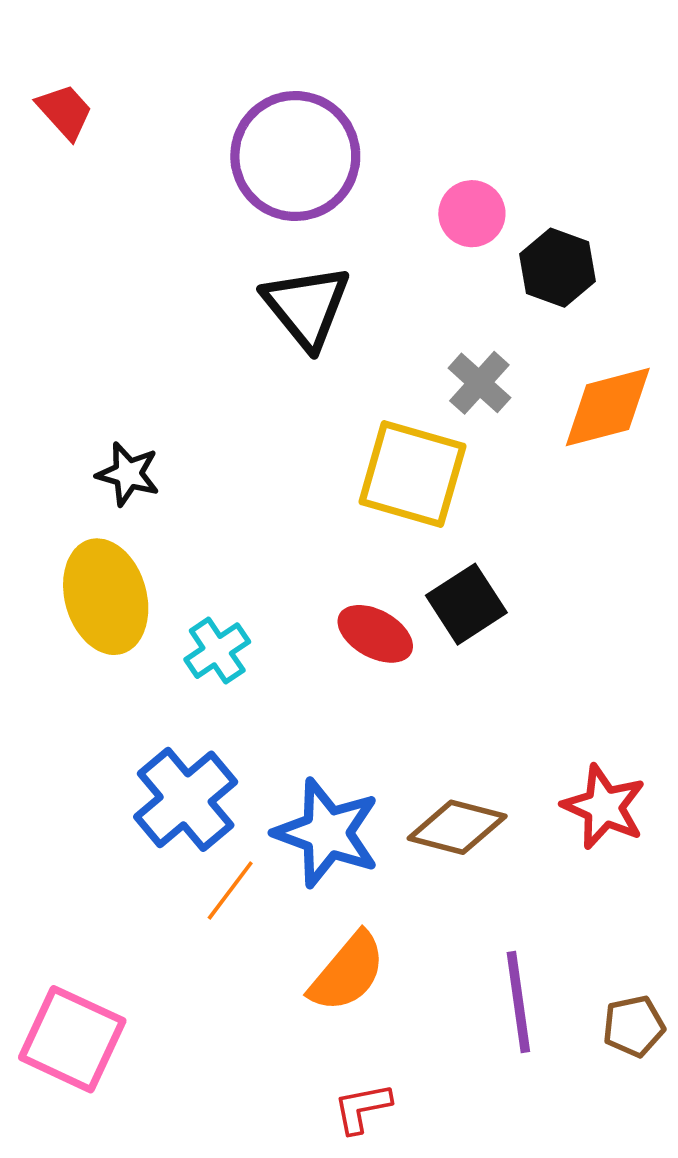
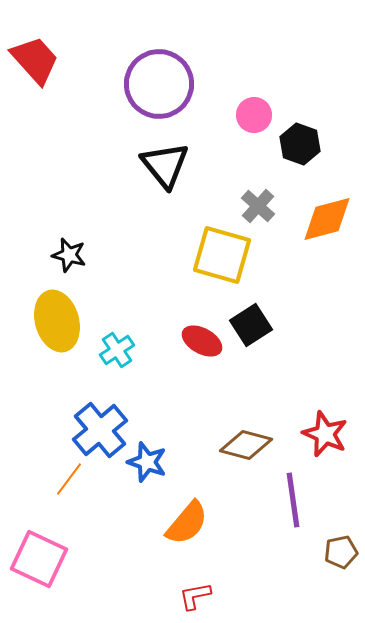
red trapezoid: (65, 111) -> (35, 60), size x1.6
blue star: (327, 833) -> (147, 462), moved, size x0.7
orange line: (230, 890) -> (69, 479), moved
purple line: (518, 1002) -> (293, 500), moved

